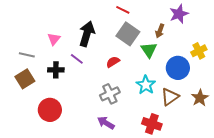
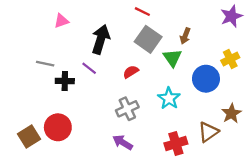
purple star: (179, 14) -> (231, 16), moved
pink triangle: (54, 39) -> (61, 21), moved, turned 32
gray line: (27, 55) -> (45, 64), moved
brown square: (25, 79) -> (29, 137), moved
brown triangle: (170, 97) -> (208, 132), moved
red cross: (152, 124) -> (176, 144), turned -36

